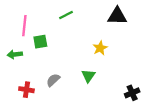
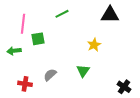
black cross: (132, 93) -> (124, 87), turned -32

